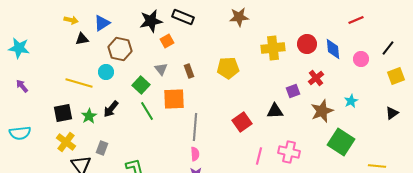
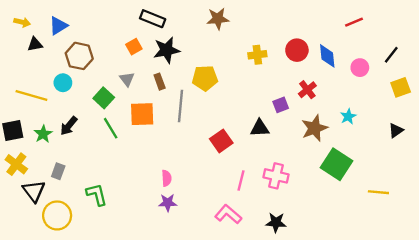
black star: (151, 21) -> (167, 50), moved
yellow cross: (273, 48) -> (257, 55), size x0.7
gray line: (195, 127) -> (181, 106), moved

